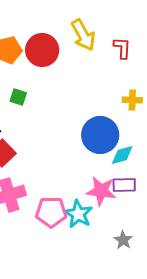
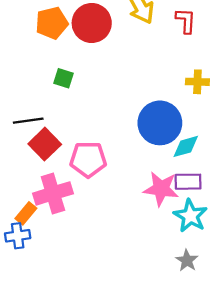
pink pentagon: (51, 212) -> (88, 159), moved
cyan star: (78, 214) -> (190, 216), moved
gray star: (123, 240) -> (187, 260), moved

